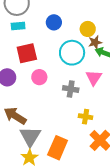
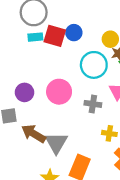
red square: (27, 53) -> (55, 36), moved, turned 30
pink circle: (39, 77) -> (59, 92), size x1.5
gray triangle: (30, 136) -> (56, 143), moved

